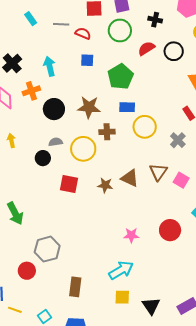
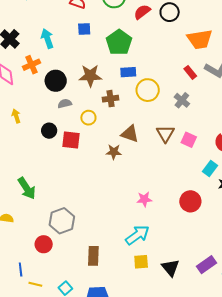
gray semicircle: (56, 142) -> (65, 104), moved
yellow circle: (83, 149) -> (88, 118), size x0.6
brown triangle: (130, 178) -> (130, 134), moved
red square: (69, 184) -> (71, 140), moved
red circle: (170, 230) -> (190, 201), moved

